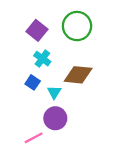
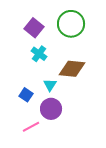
blue square: (33, 82) -> (26, 95), moved

